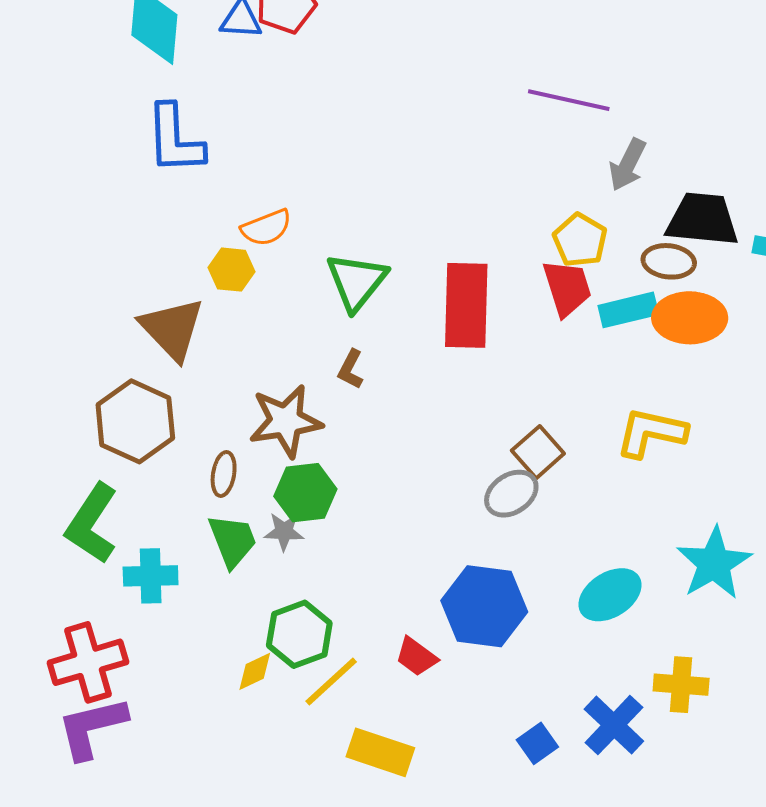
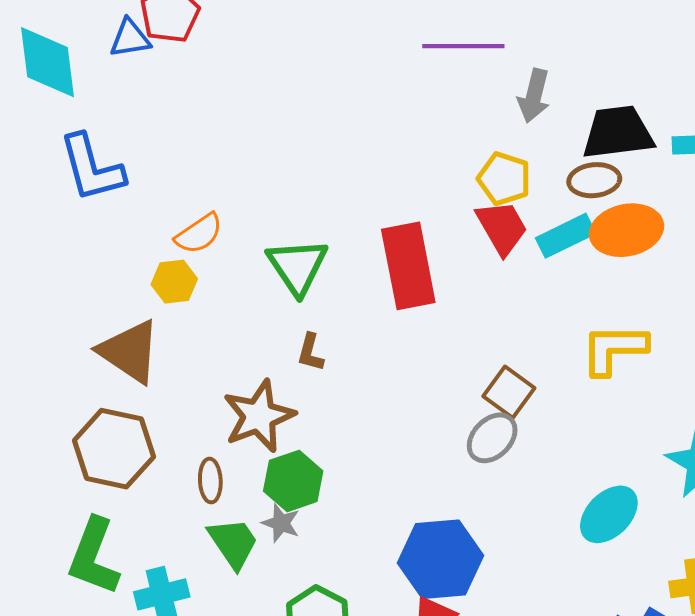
gray star: (284, 532) -> (281, 523), turned 30
blue hexagon: (484, 606) -> (441, 559), moved

